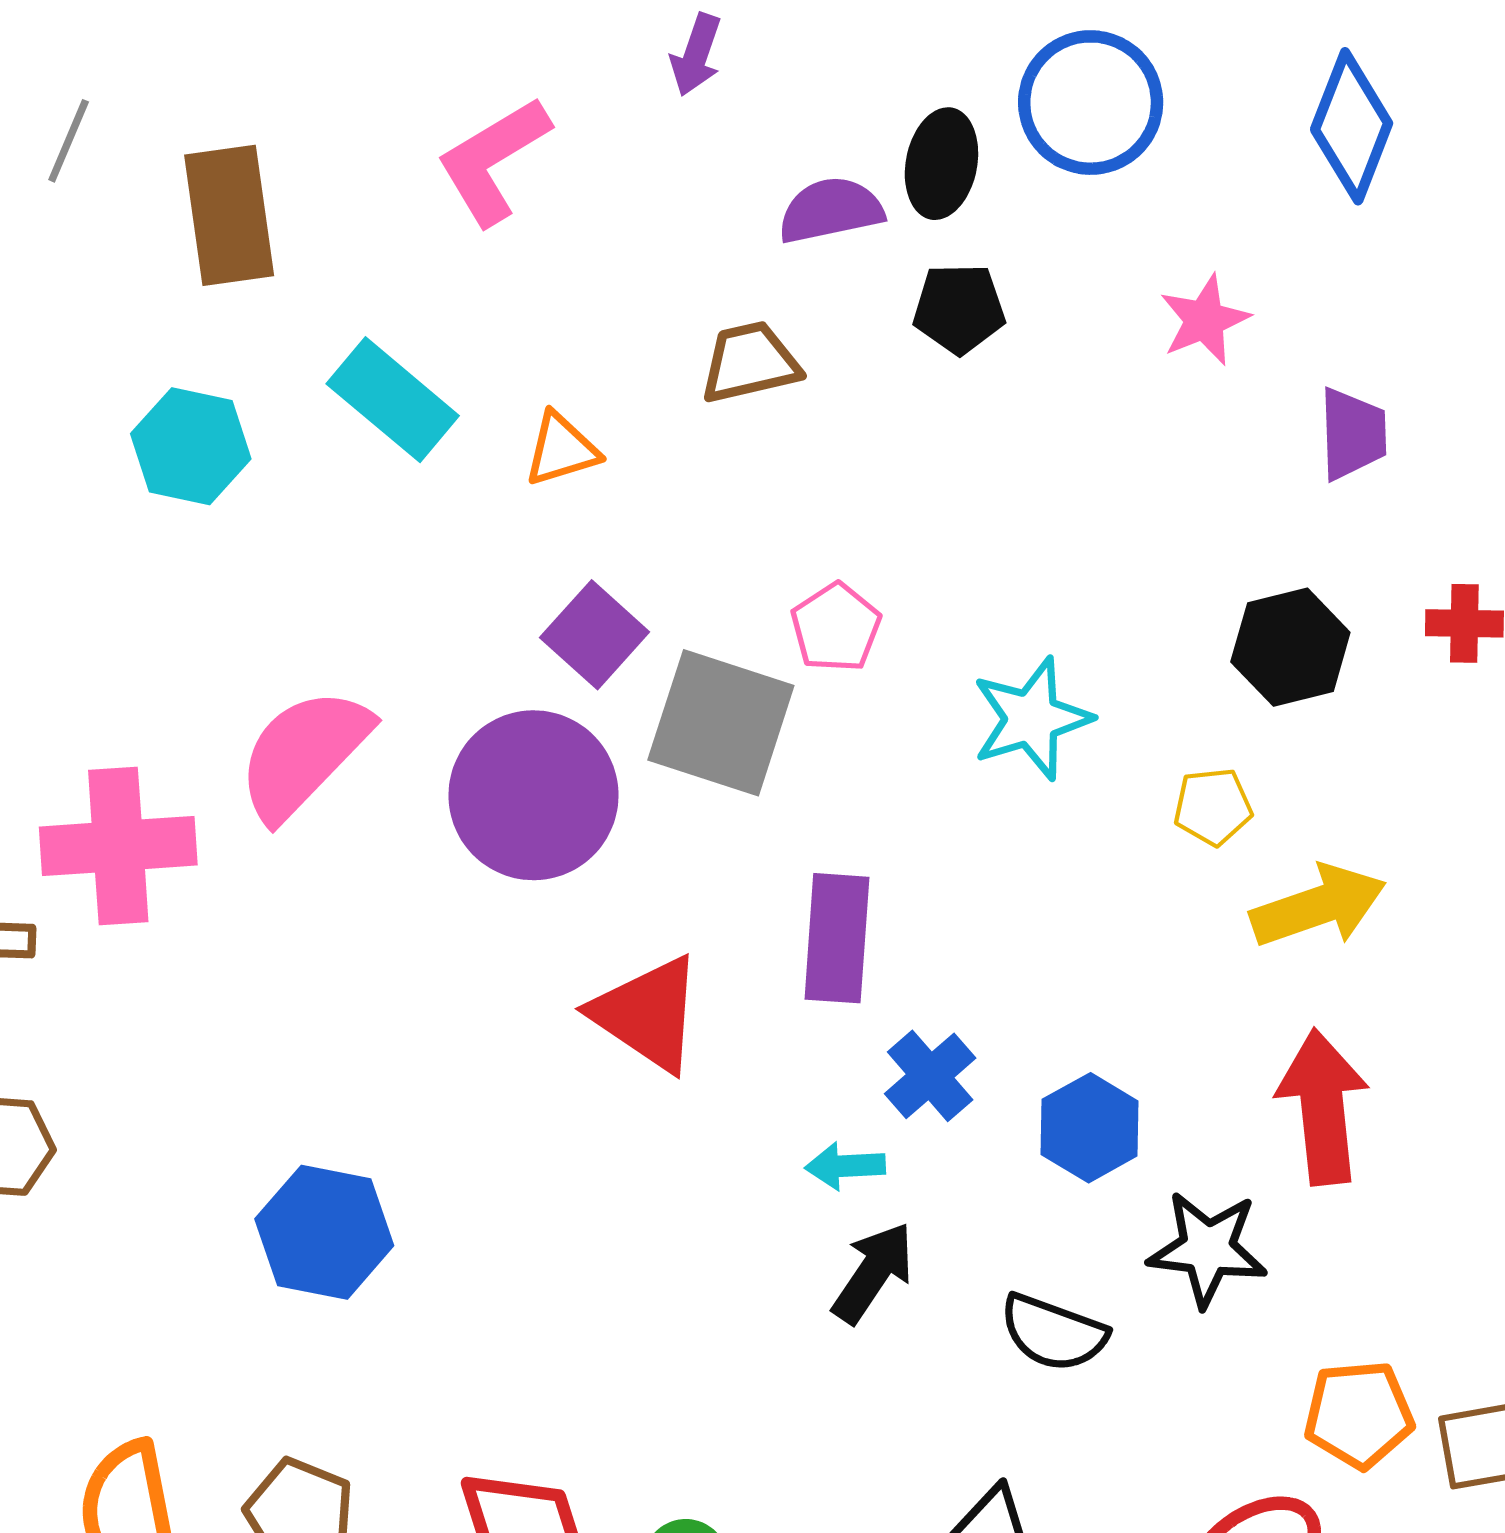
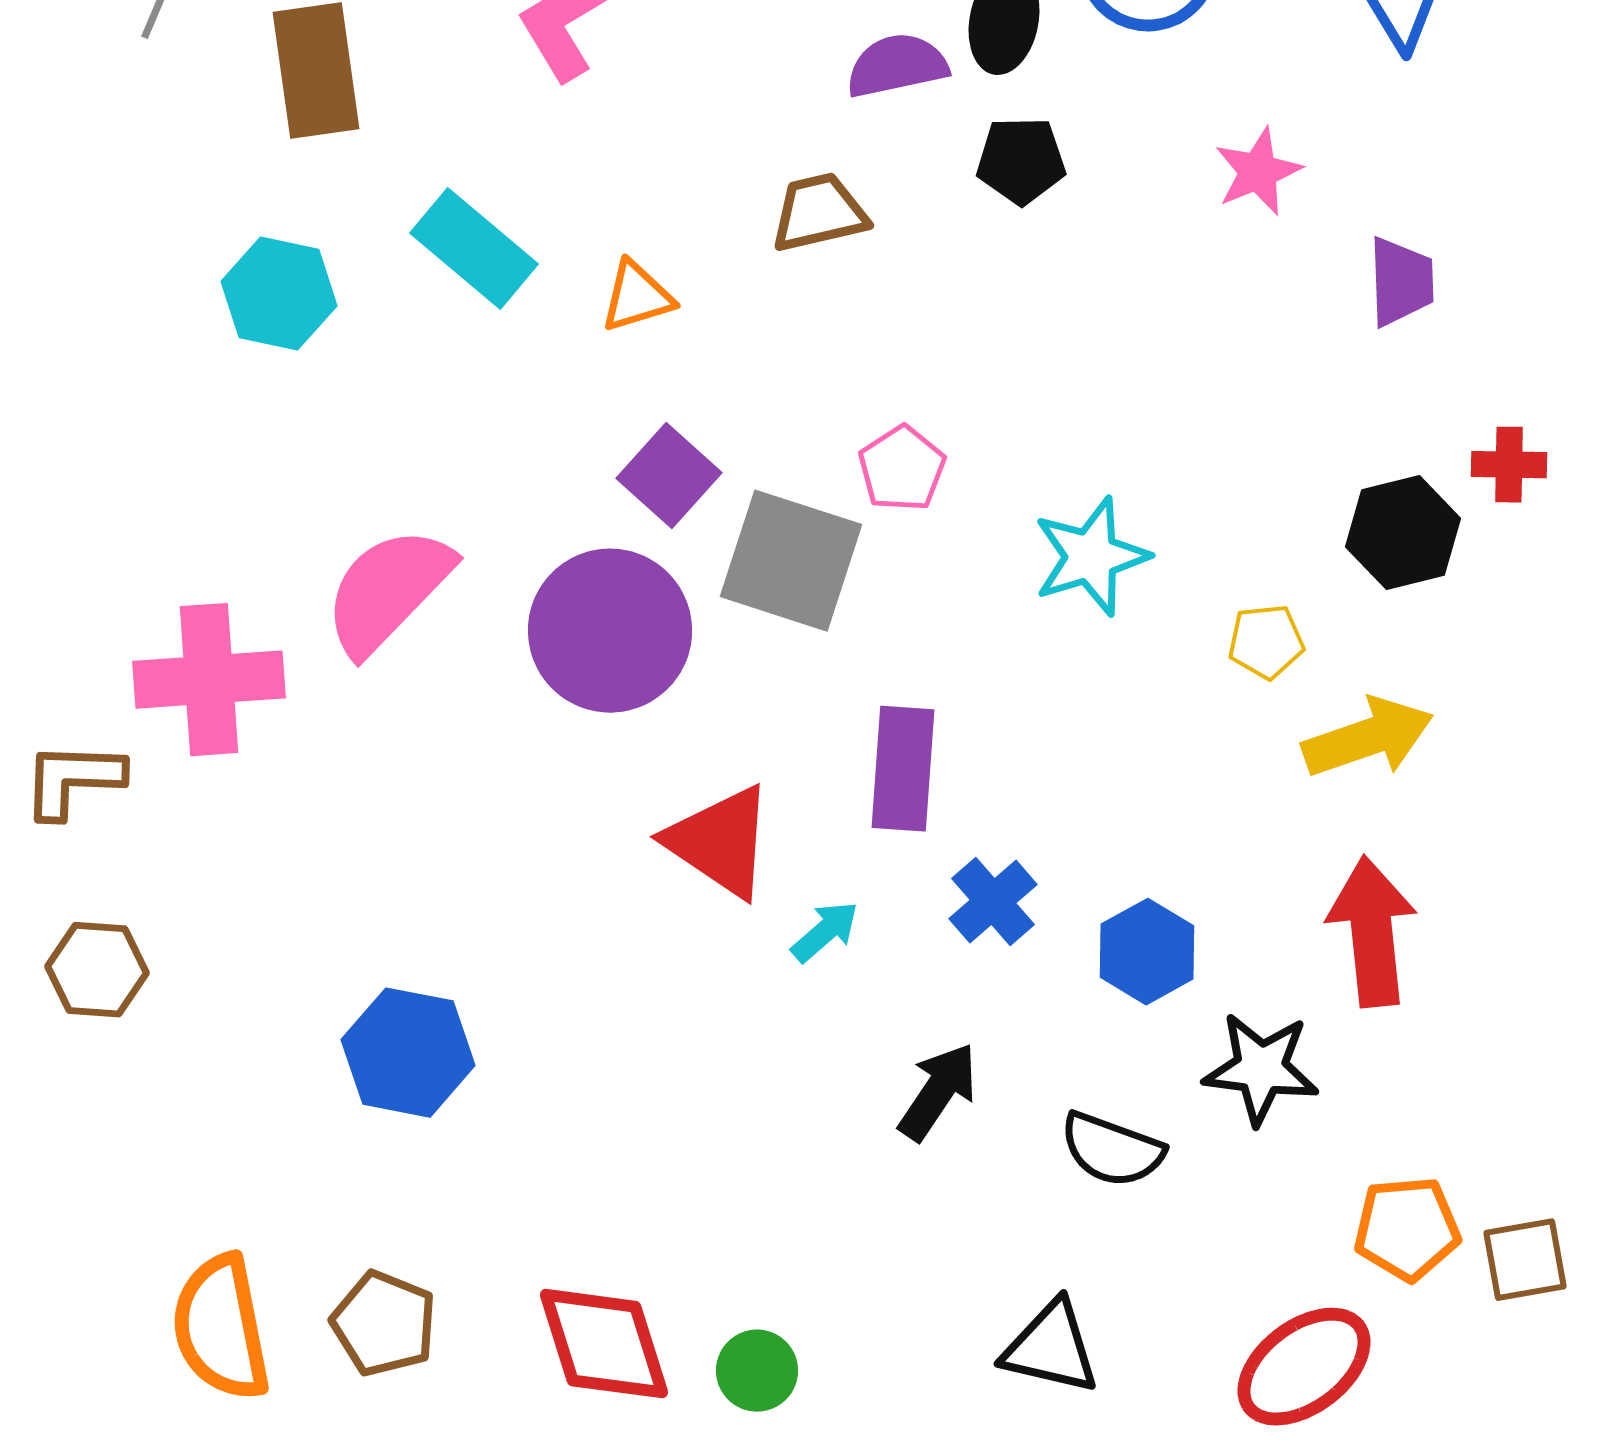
black hexagon: (1290, 647) -> (1403, 533), moved
cyan arrow: (845, 1166) -> (825, 932), moved, turned 142

